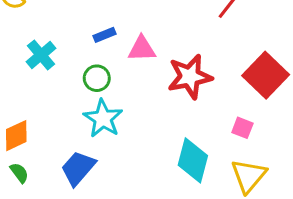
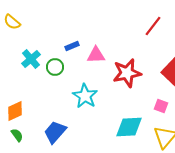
green circle: (97, 78) -> (55, 67), moved
cyan star: (103, 118) -> (85, 96), moved
cyan diamond: (193, 160) -> (129, 127), turned 72

